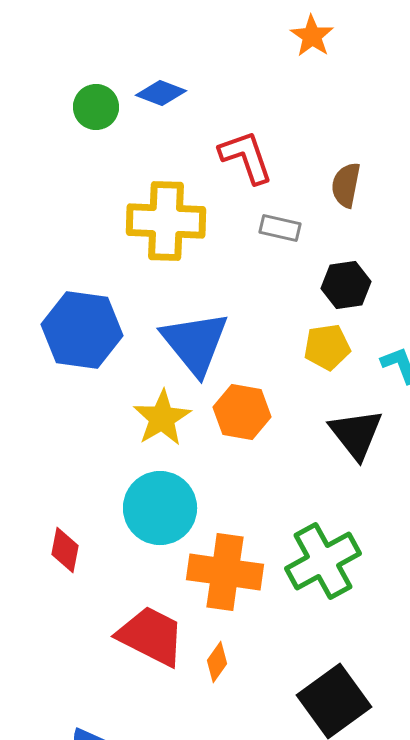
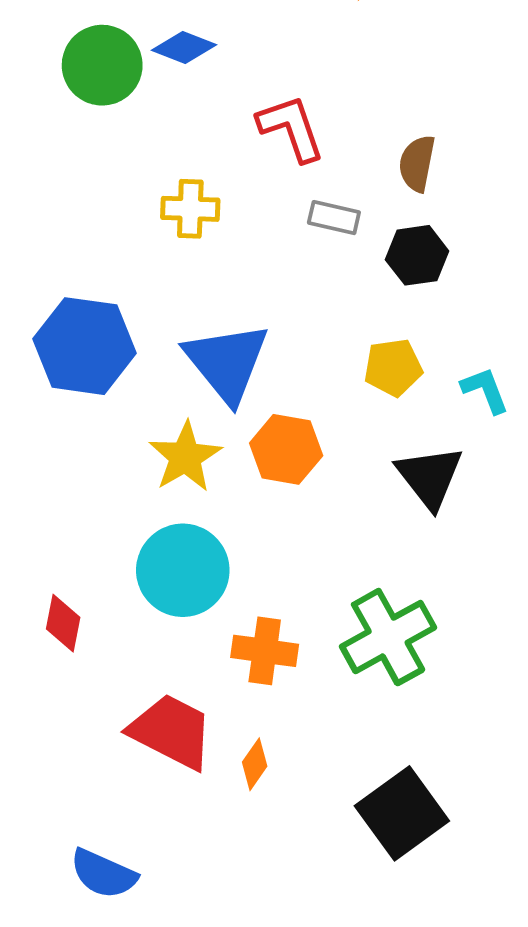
green circle: (96, 107) -> (102, 65), size x1.4
yellow cross: (166, 221) -> (190, 209), size x0.6
black hexagon: (346, 285) -> (417, 255), moved
orange cross: (225, 572) -> (265, 651), size x0.7

